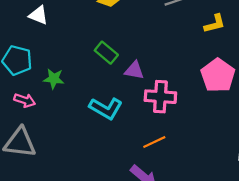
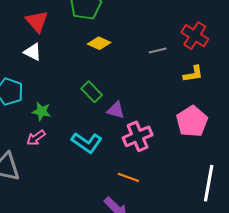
pink cross: (160, 97) -> (138, 136), turned -32
pink arrow: (25, 100) -> (36, 138), moved, turned 120
orange line: (154, 142) -> (128, 177), turned 40

